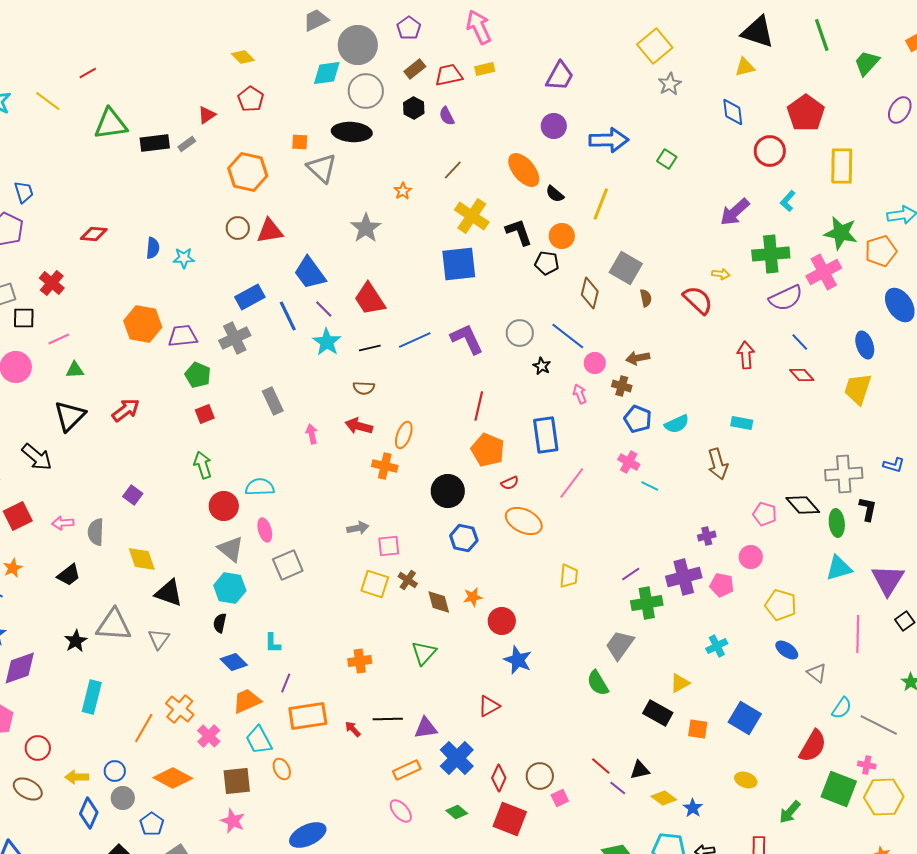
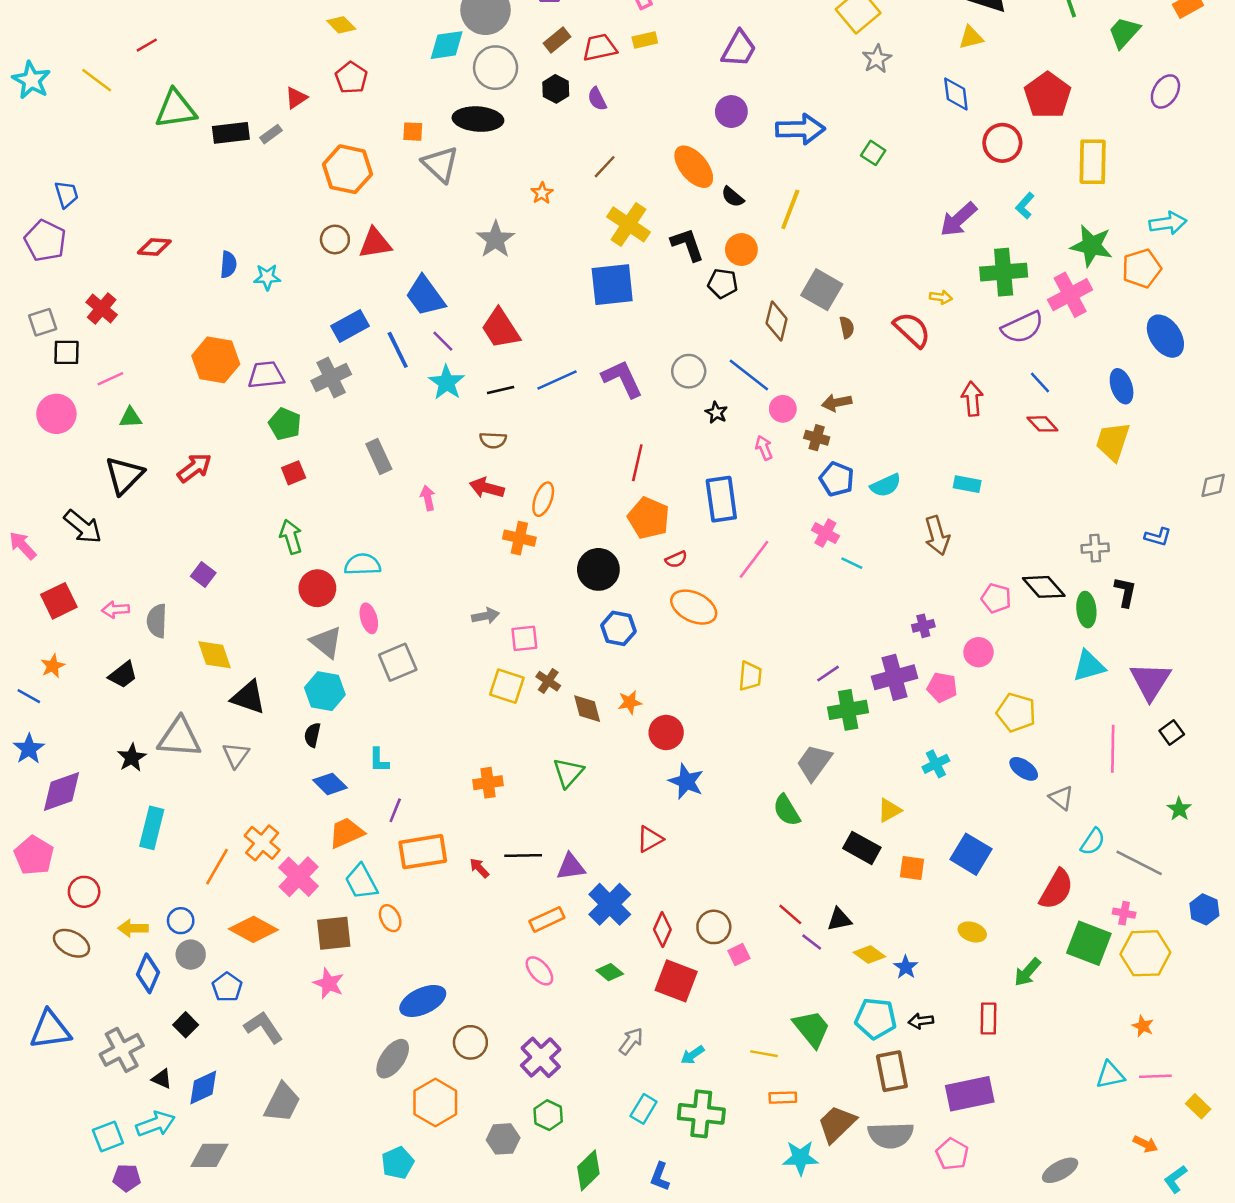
gray cross: (844, 474) -> (1095, 548), size x0.6
pink cross: (209, 736) -> (299, 877), size x1.4

